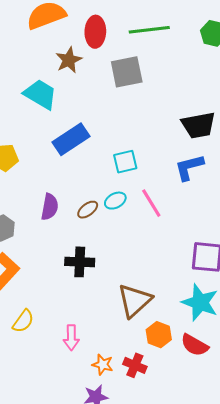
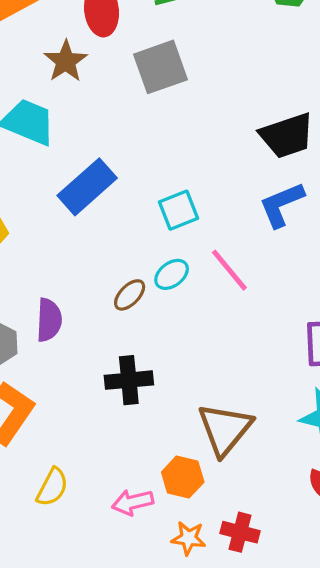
purple semicircle: (50, 207) -> (49, 320), moved
orange hexagon: (159, 335) -> (183, 477), moved
pink arrow: (71, 338) -> (133, 502), turned 85

